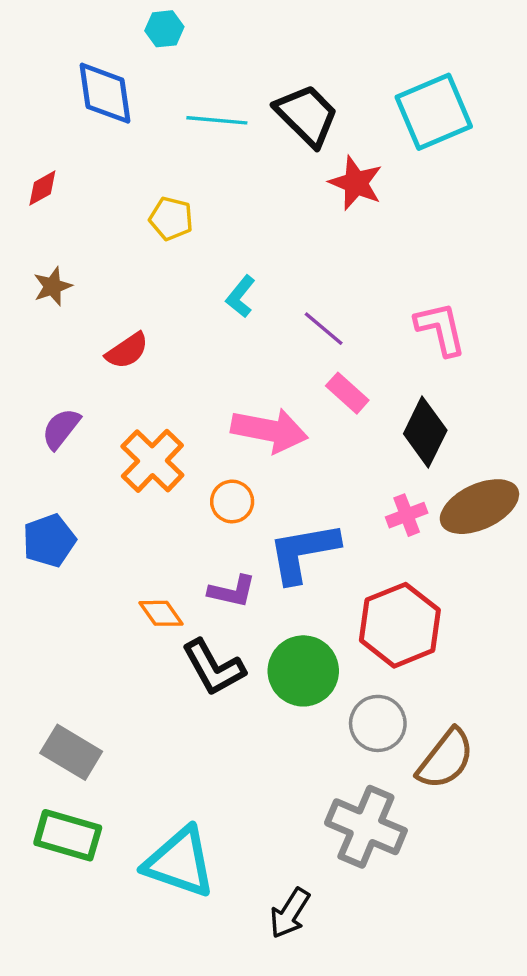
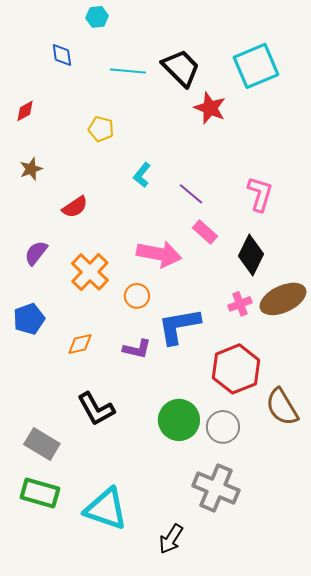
blue diamond: (105, 93) -> (62, 55), size x0.6
pink L-shape: (440, 329) -> (260, 194), turned 30
orange diamond: (161, 613) -> (80, 344), moved, turned -68
black L-shape: (213, 668) -> (96, 409), moved
green circle: (303, 671) -> (179, 420), moved
brown semicircle: (446, 759) -> (282, 407), moved, turned 111

